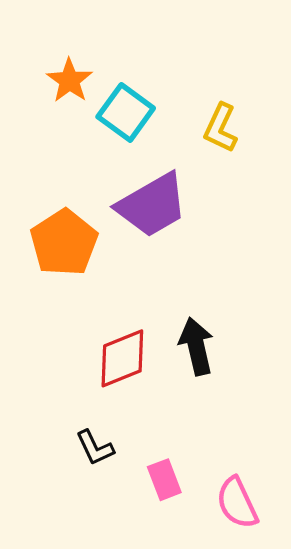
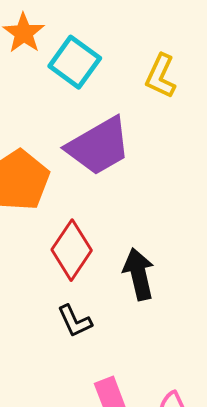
red diamond: (122, 358) -> (72, 250), moved, turned -34
black L-shape: (95, 448) -> (75, 321), moved

